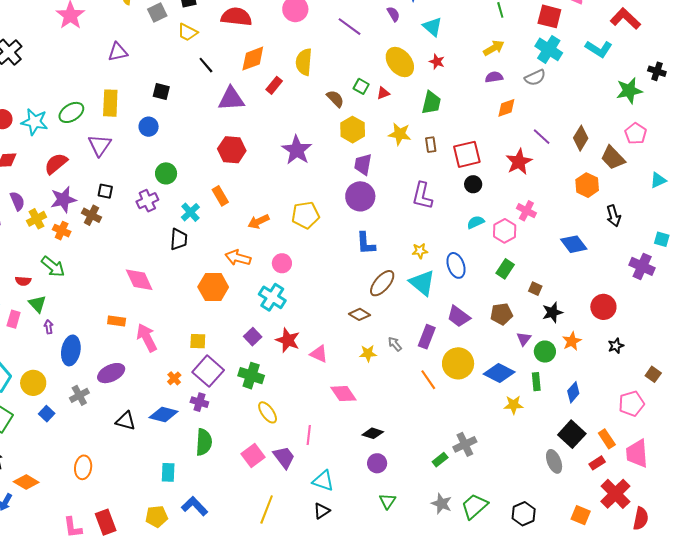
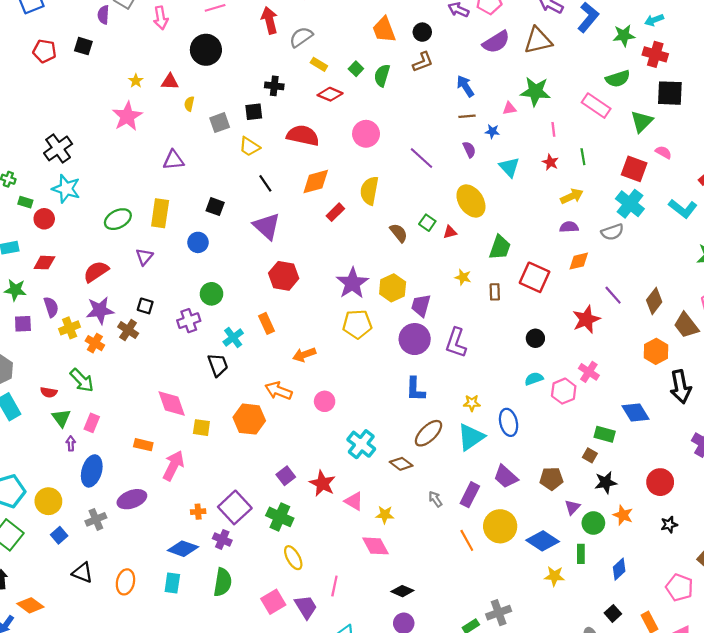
red star: (437, 62) -> (550, 162), moved
purple triangle: (231, 99) -> (267, 226), moved, turned 40
cyan star: (34, 122) -> (66, 189), moved
yellow hexagon: (353, 130) -> (393, 288), moved
yellow star: (400, 134) -> (463, 277), size x0.7
purple triangle: (100, 145) -> (144, 257), size x0.7
red square: (467, 154) -> (535, 277), moved, turned 32
purple L-shape: (422, 196) -> (456, 343), moved
yellow pentagon: (305, 215) -> (357, 324), moved
black arrow: (613, 216) -> (681, 387), size x1.4
black trapezoid: (179, 239) -> (218, 365), turned -30
green rectangle: (505, 269) -> (605, 434), moved, turned 66
cyan triangle: (422, 283) -> (471, 437), turned 40
cyan cross: (272, 297) -> (361, 444), moved
pink rectangle: (14, 319) -> (92, 423), moved
pink arrow: (147, 338) -> (173, 466), turned 48
yellow square: (198, 341) -> (201, 428), moved
orange star: (572, 341) -> (623, 515), turned -30
yellow star: (368, 353) -> (385, 515), moved
orange cross: (174, 378) -> (198, 512), turned 32
pink pentagon: (631, 404) -> (679, 587), turned 30
black triangle: (126, 421) -> (82, 573), moved
black square: (572, 434) -> (613, 613), size x0.6
orange ellipse: (83, 467) -> (125, 582), moved
cyan rectangle: (168, 472) -> (172, 583), moved

